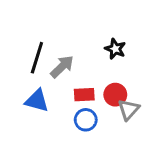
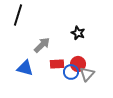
black line: (37, 58) -> (18, 15), moved
blue circle: (86, 120) -> (71, 72), moved

